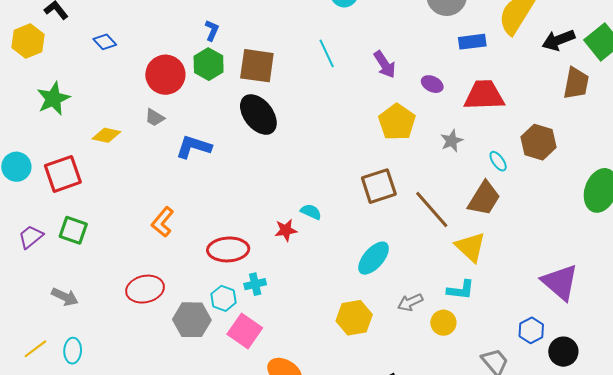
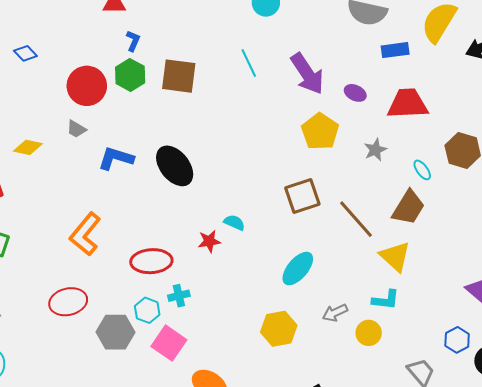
purple arrow: (385, 64) -> (307, 74), size x1.5
black ellipse: (258, 115) -> (175, 166), moved
orange L-shape: (163, 222) -> (85, 234), size x1.4

